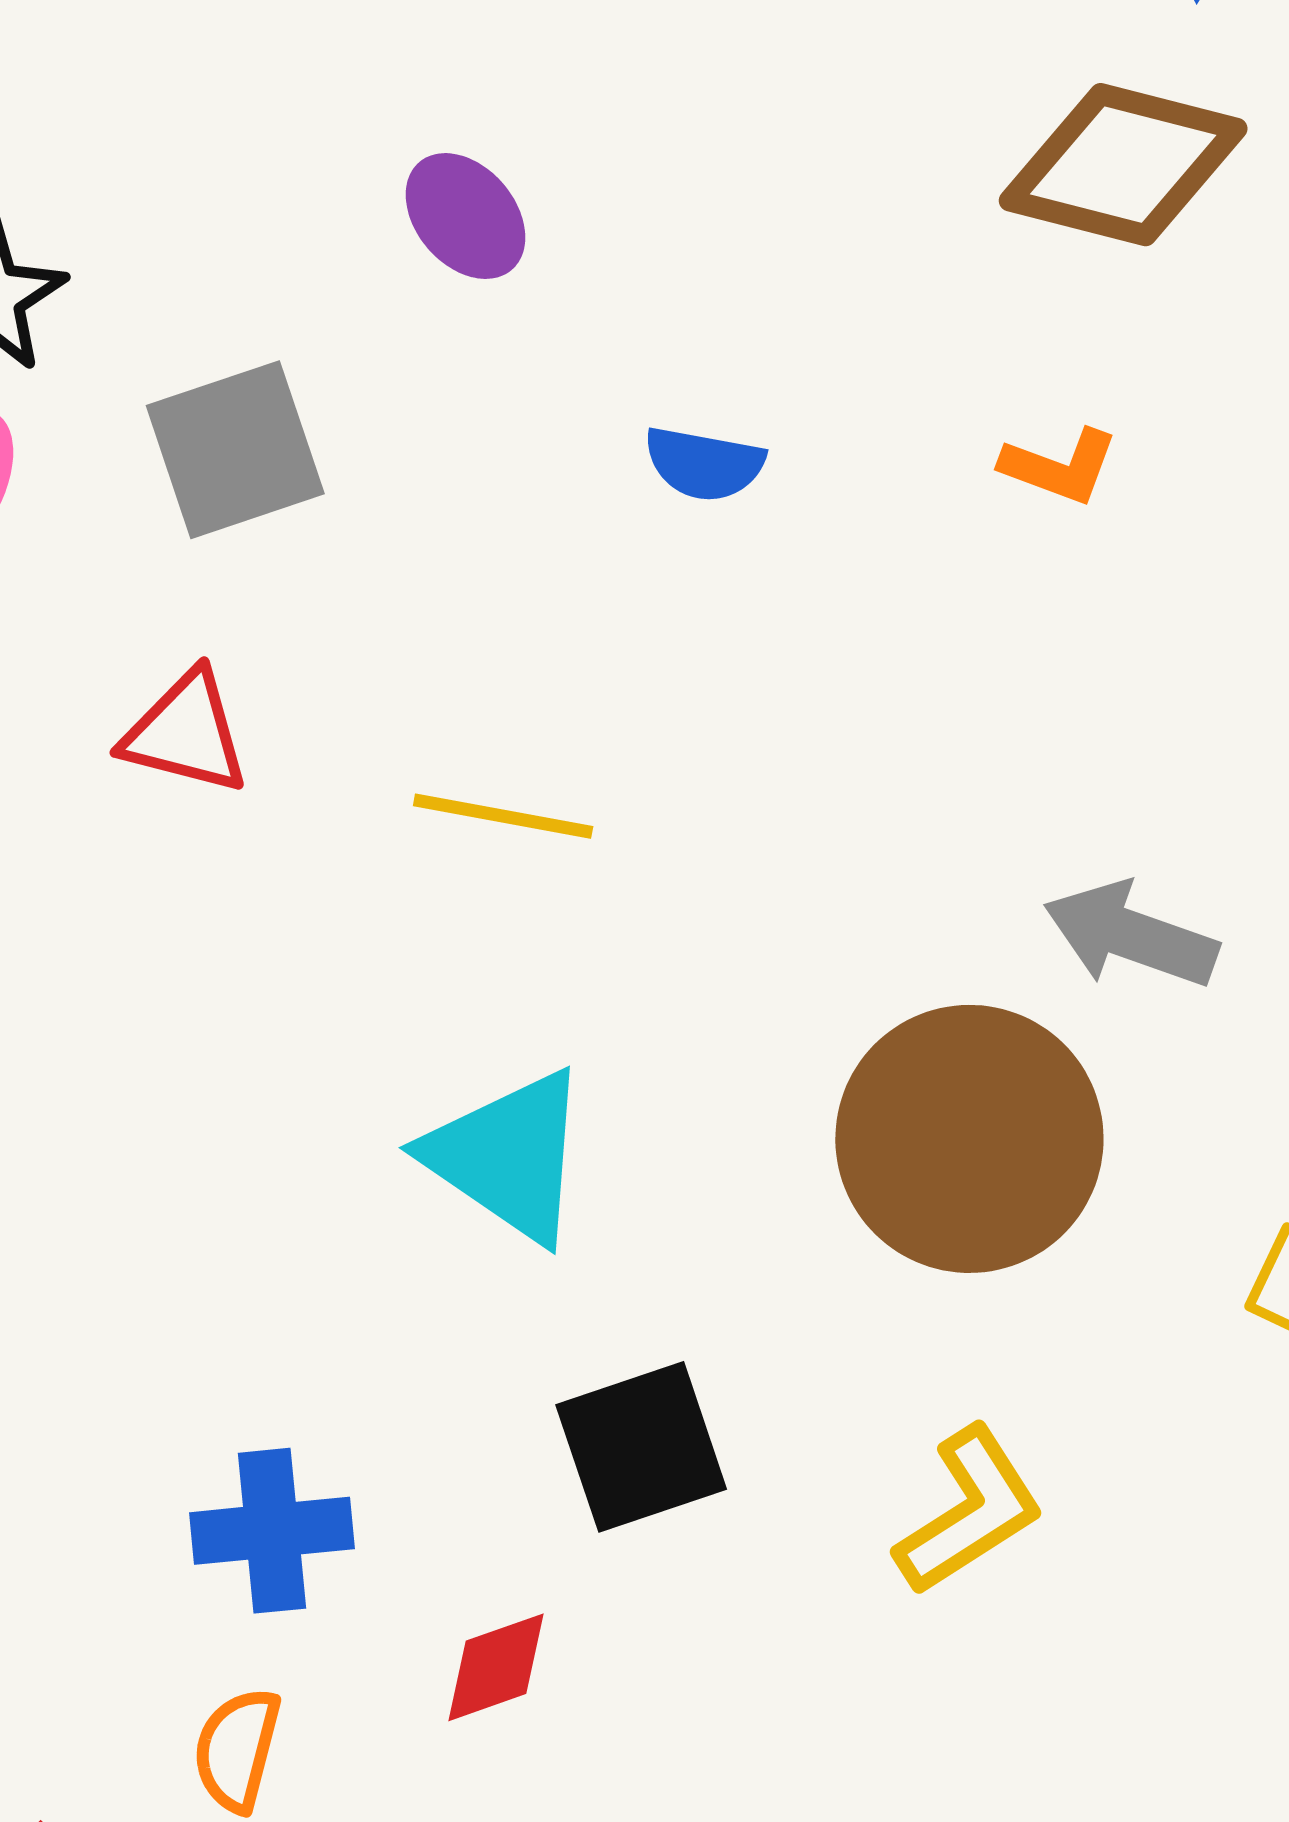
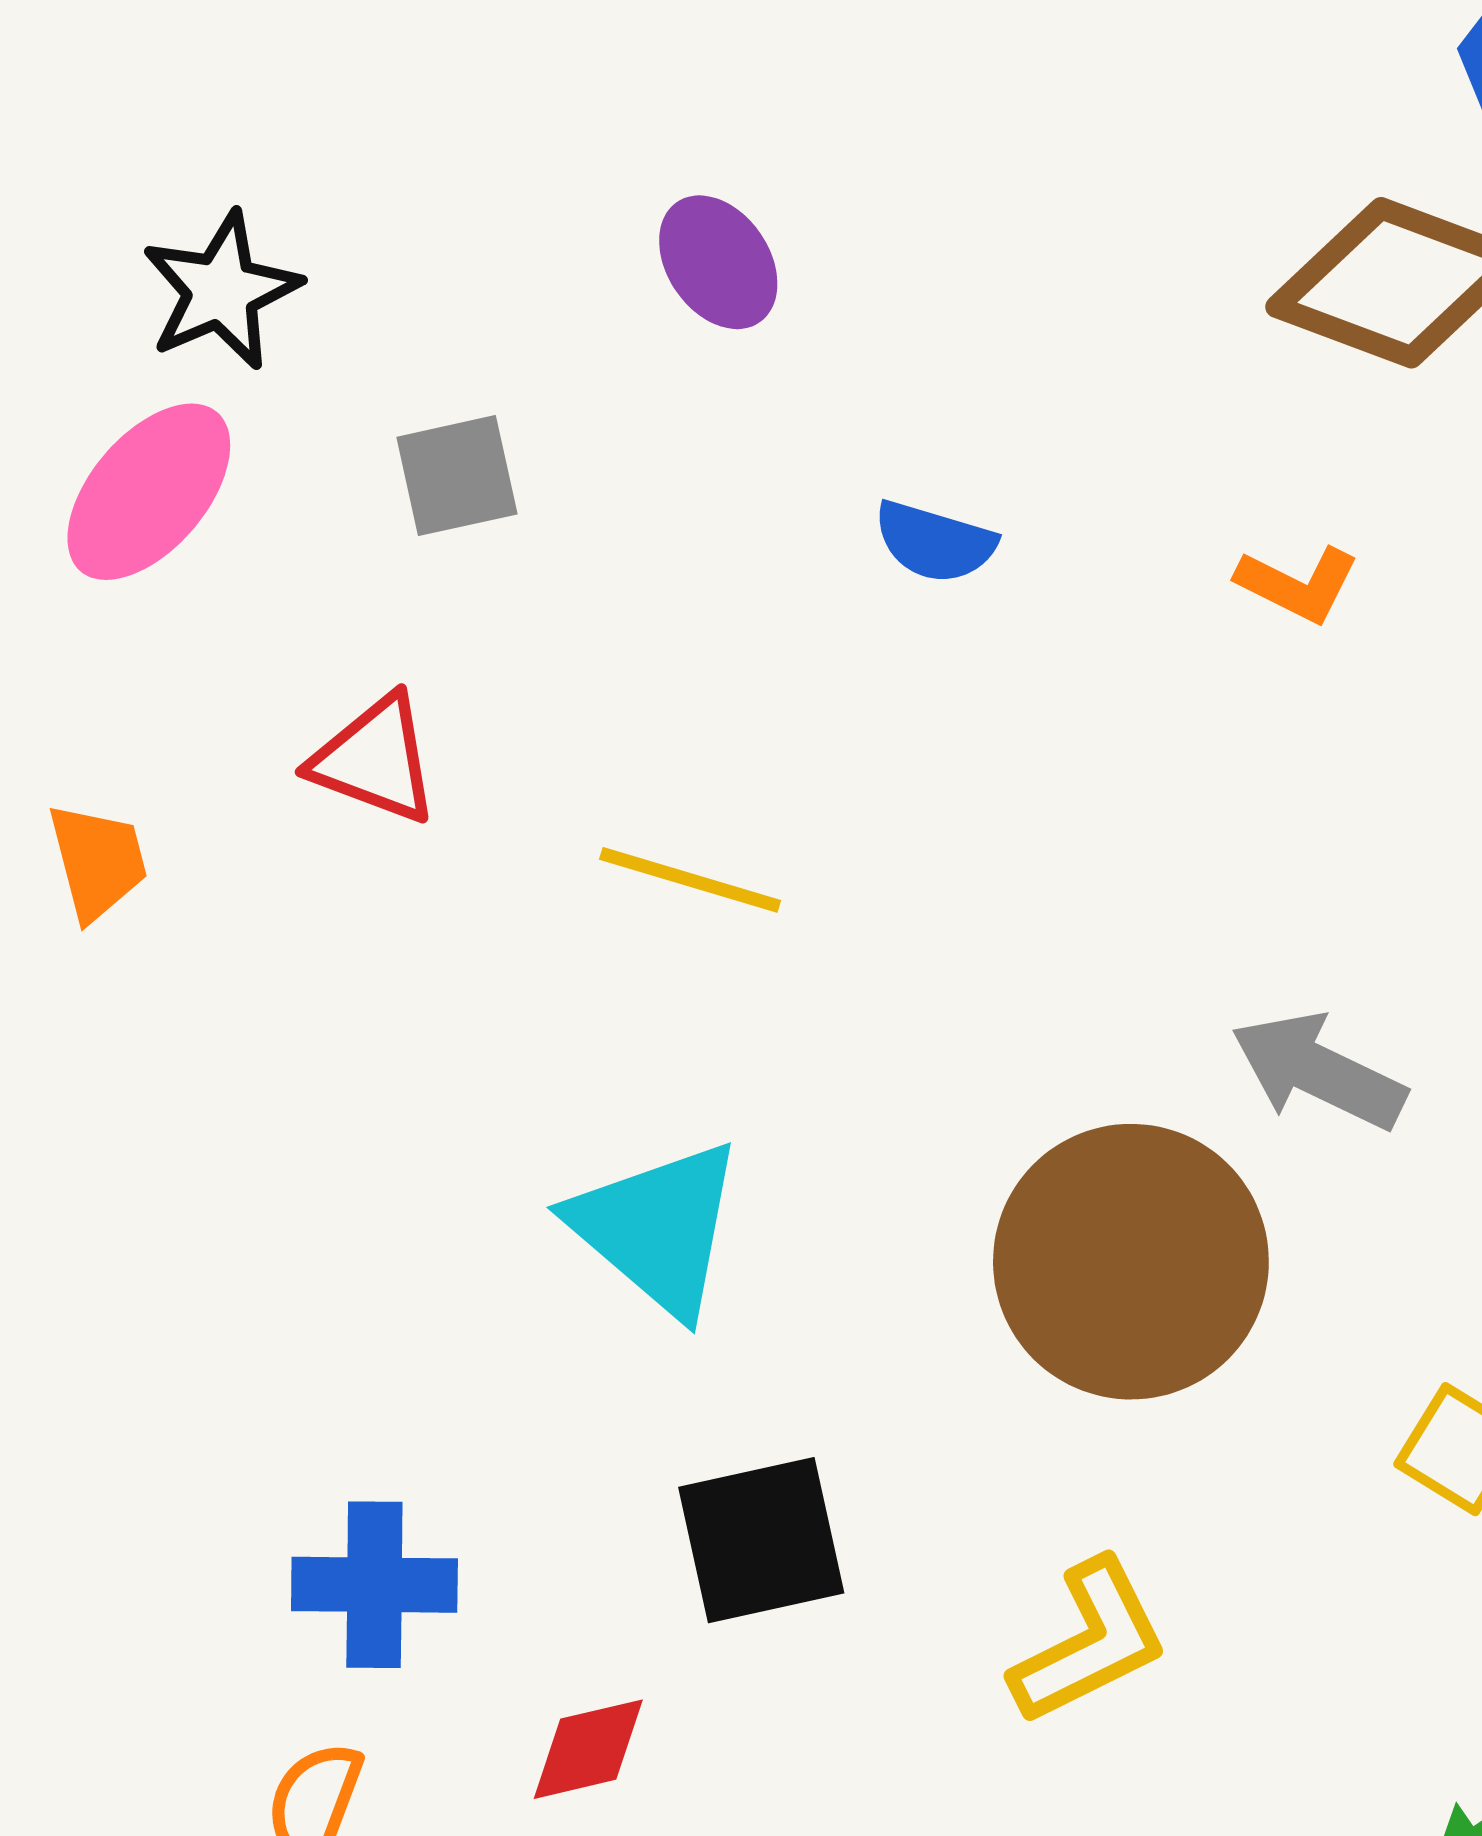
gray square: (235, 450) -> (457, 476), size x0.7

